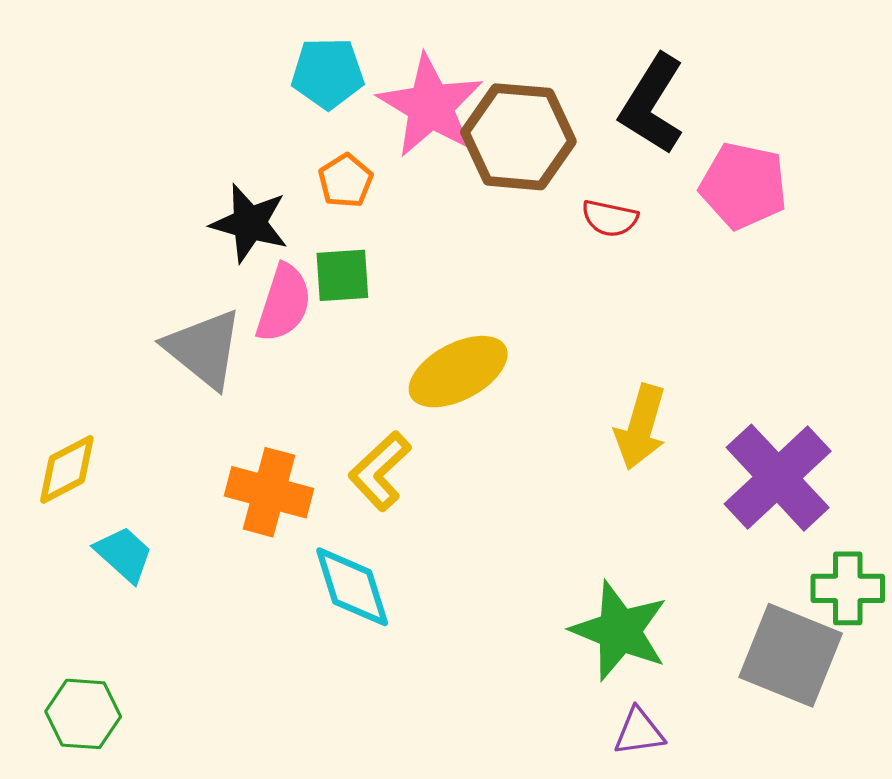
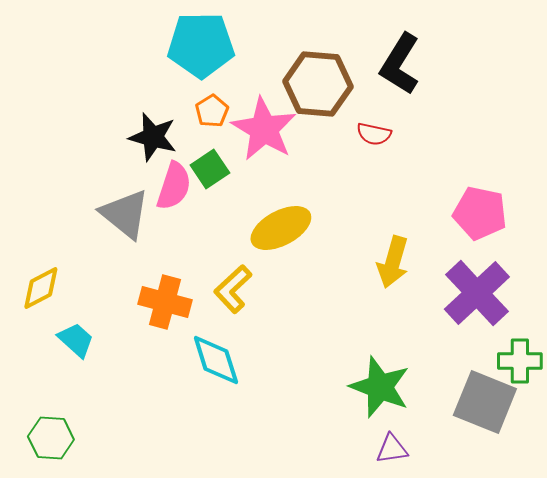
cyan pentagon: (328, 73) -> (201, 45), size x1.5
pink star: (430, 106) -> (264, 129), moved
pink pentagon: (743, 186) -> (480, 213), moved
green square: (342, 275) -> (210, 169), turned -30

